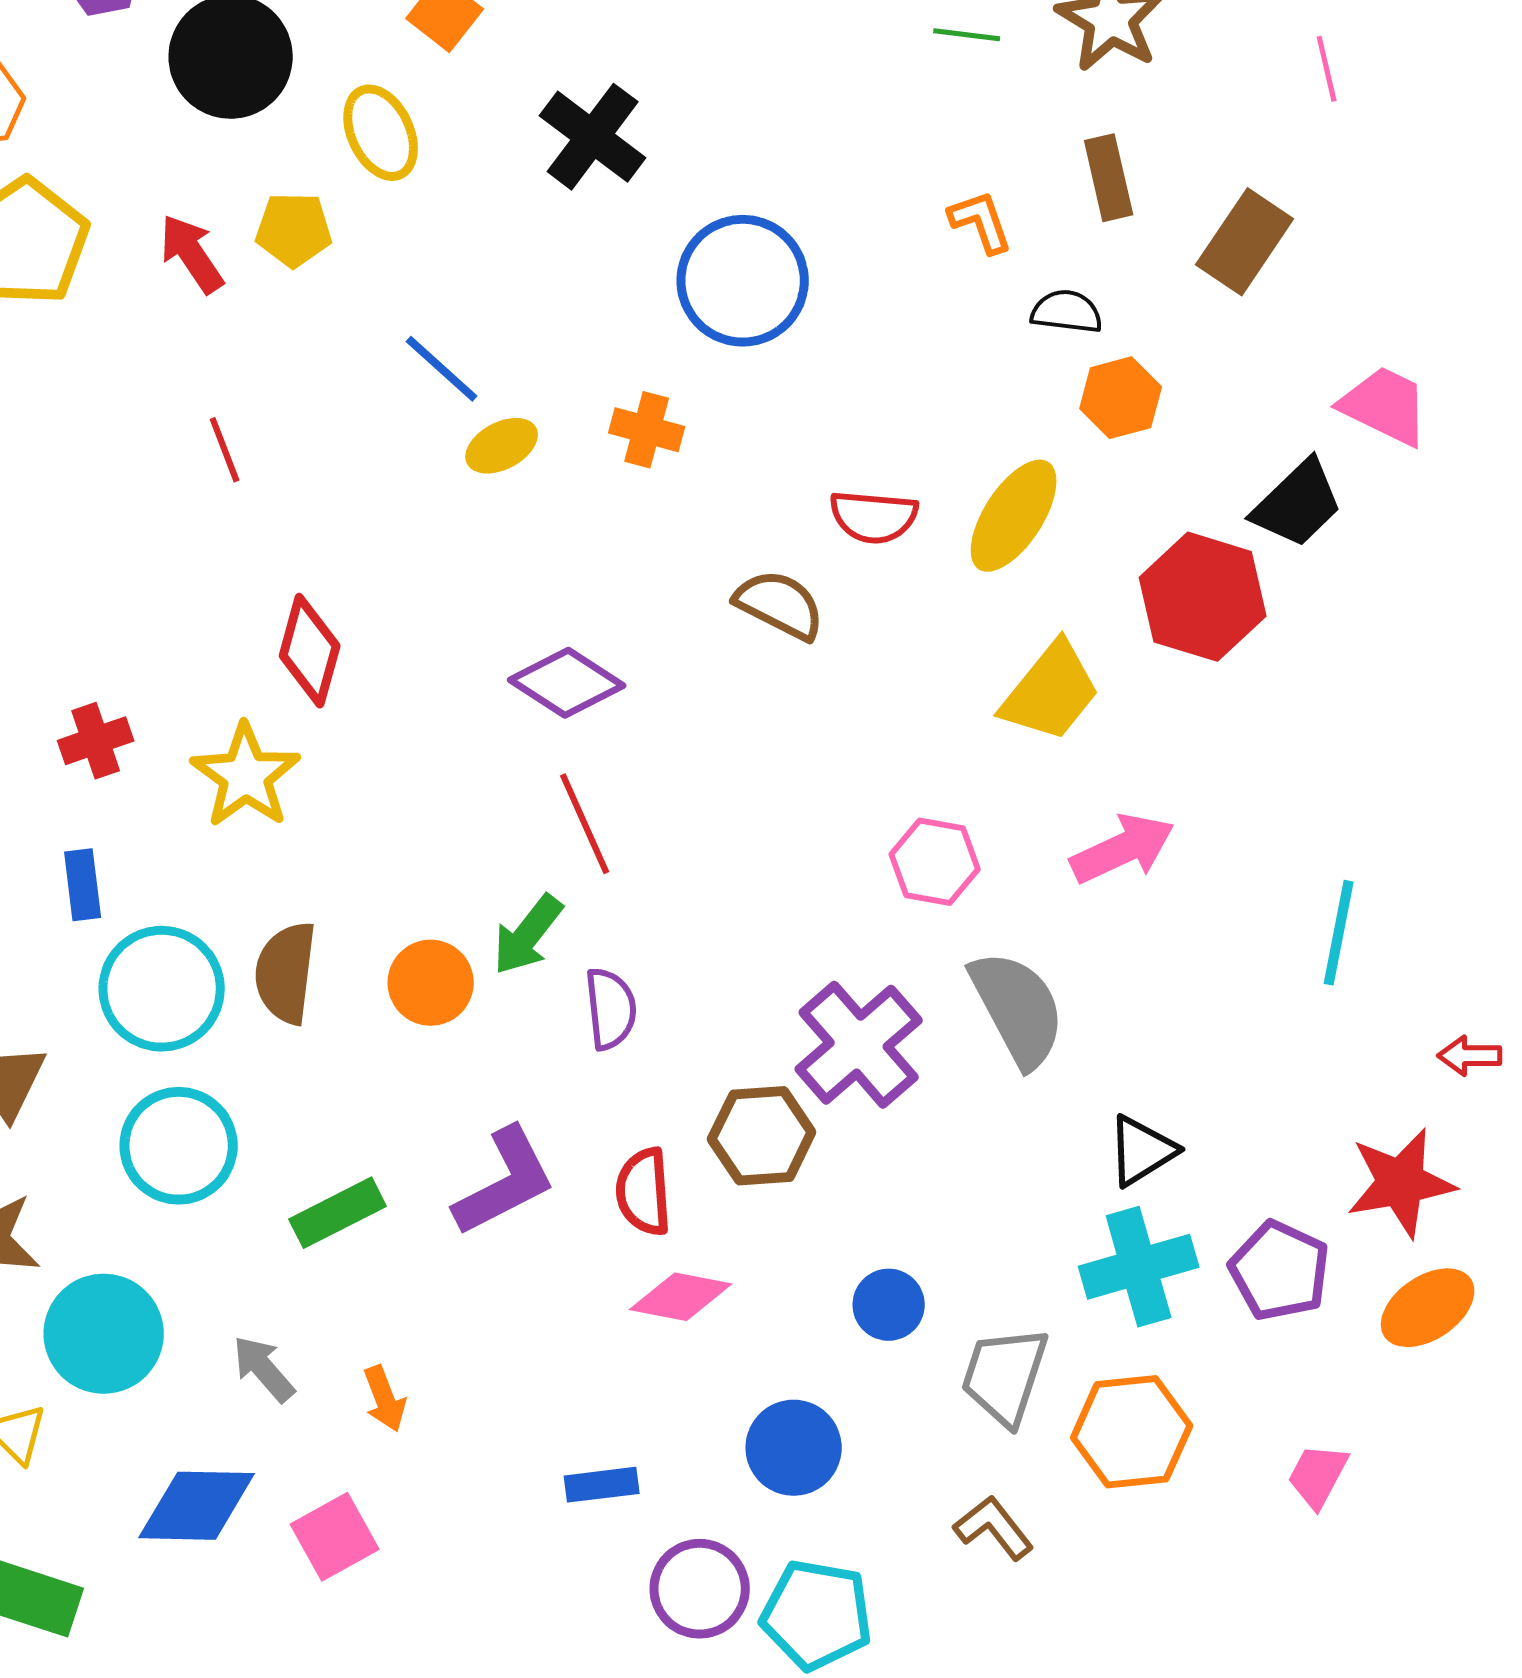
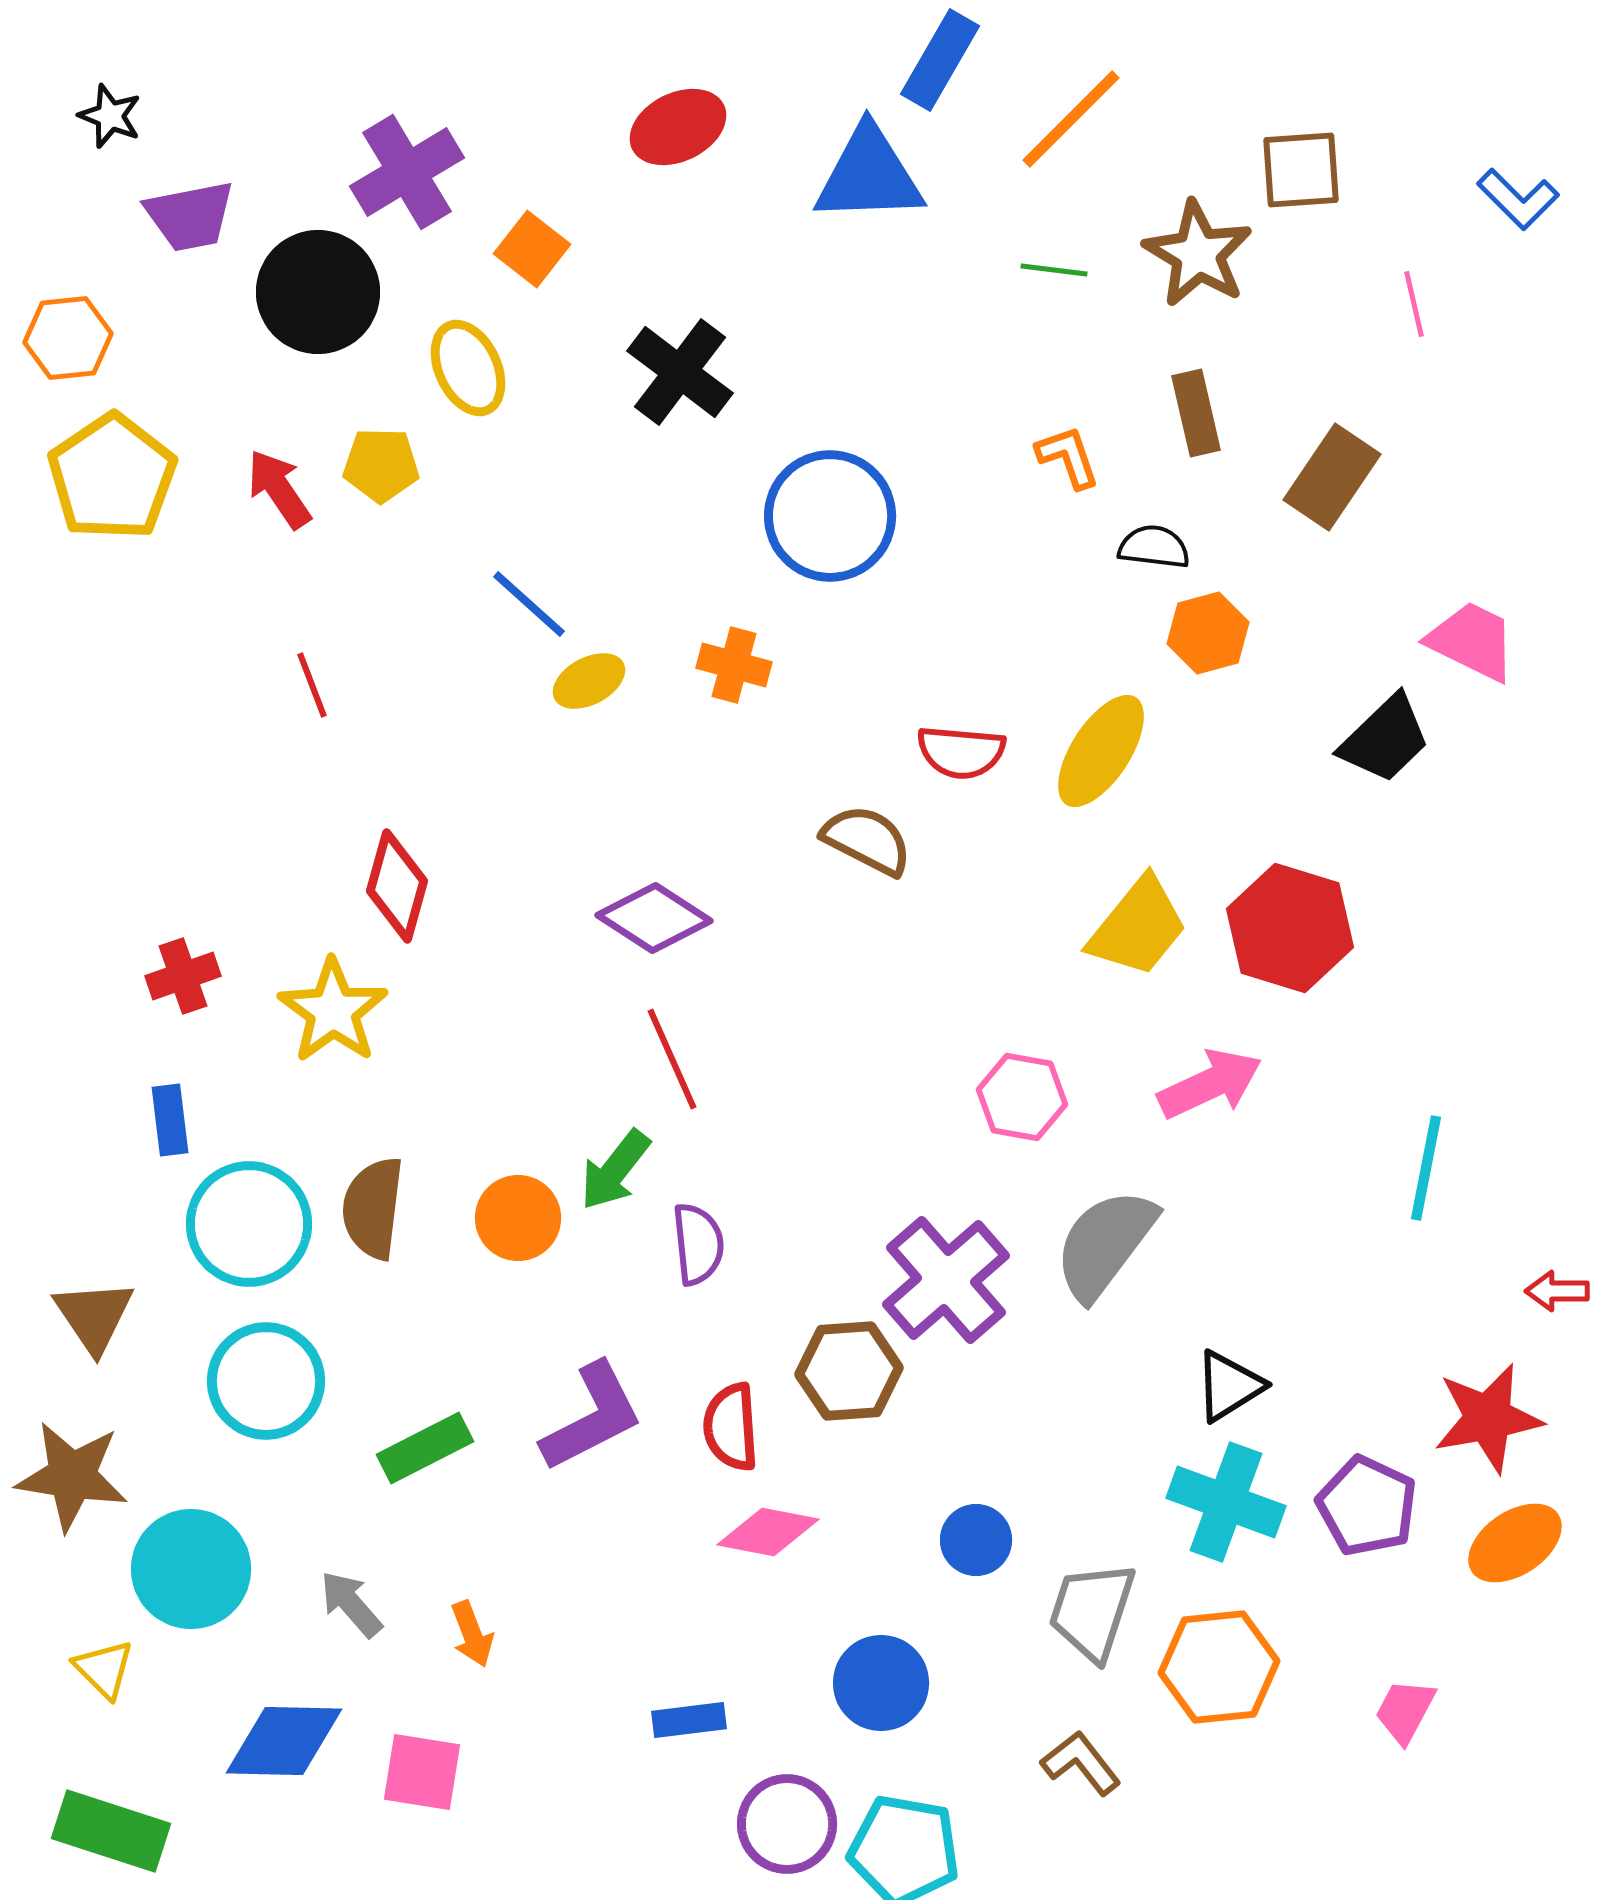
red hexagon: (1203, 597) -> (1290, 928), moved
gray semicircle: (1018, 1009) -> (1105, 1244), turned -115
cyan cross: (1139, 1267) -> (1226, 1502), turned 36
pink square: (335, 1537) -> (422, 1772), turned 38

